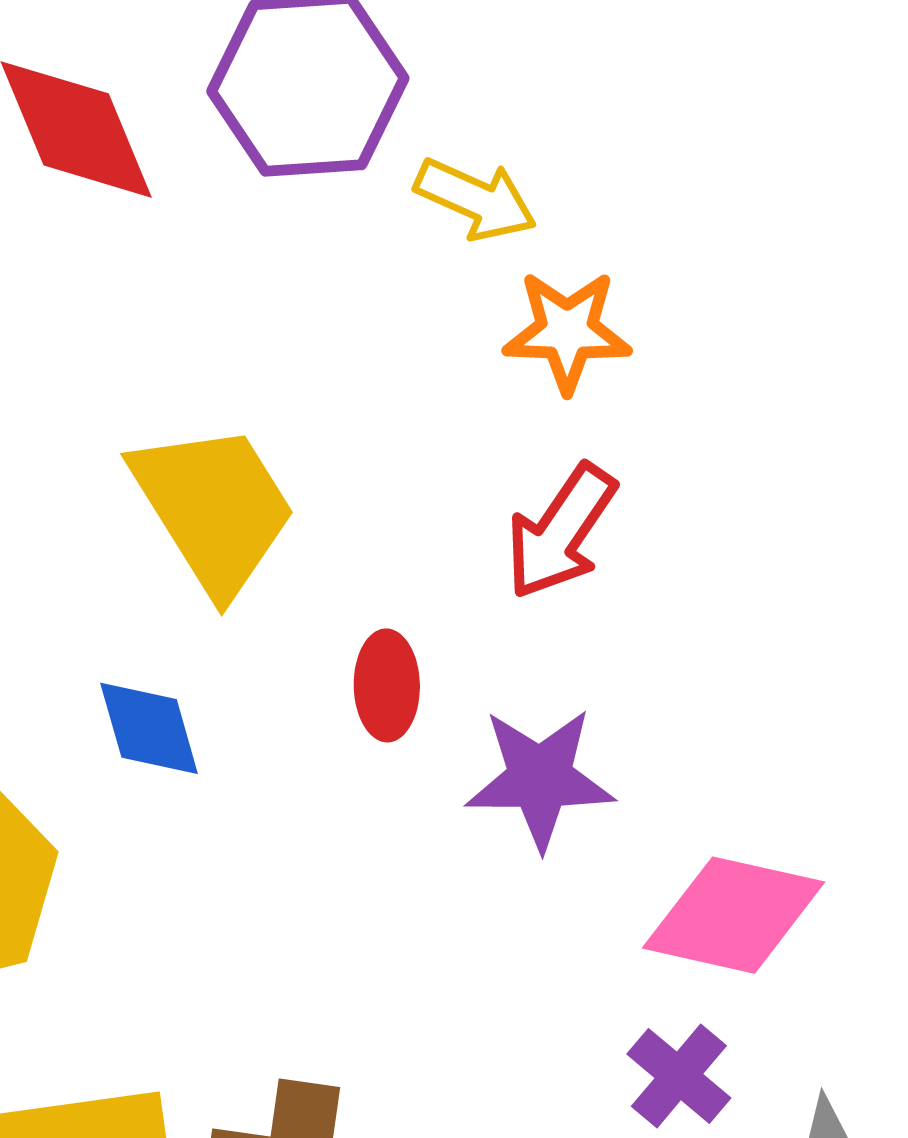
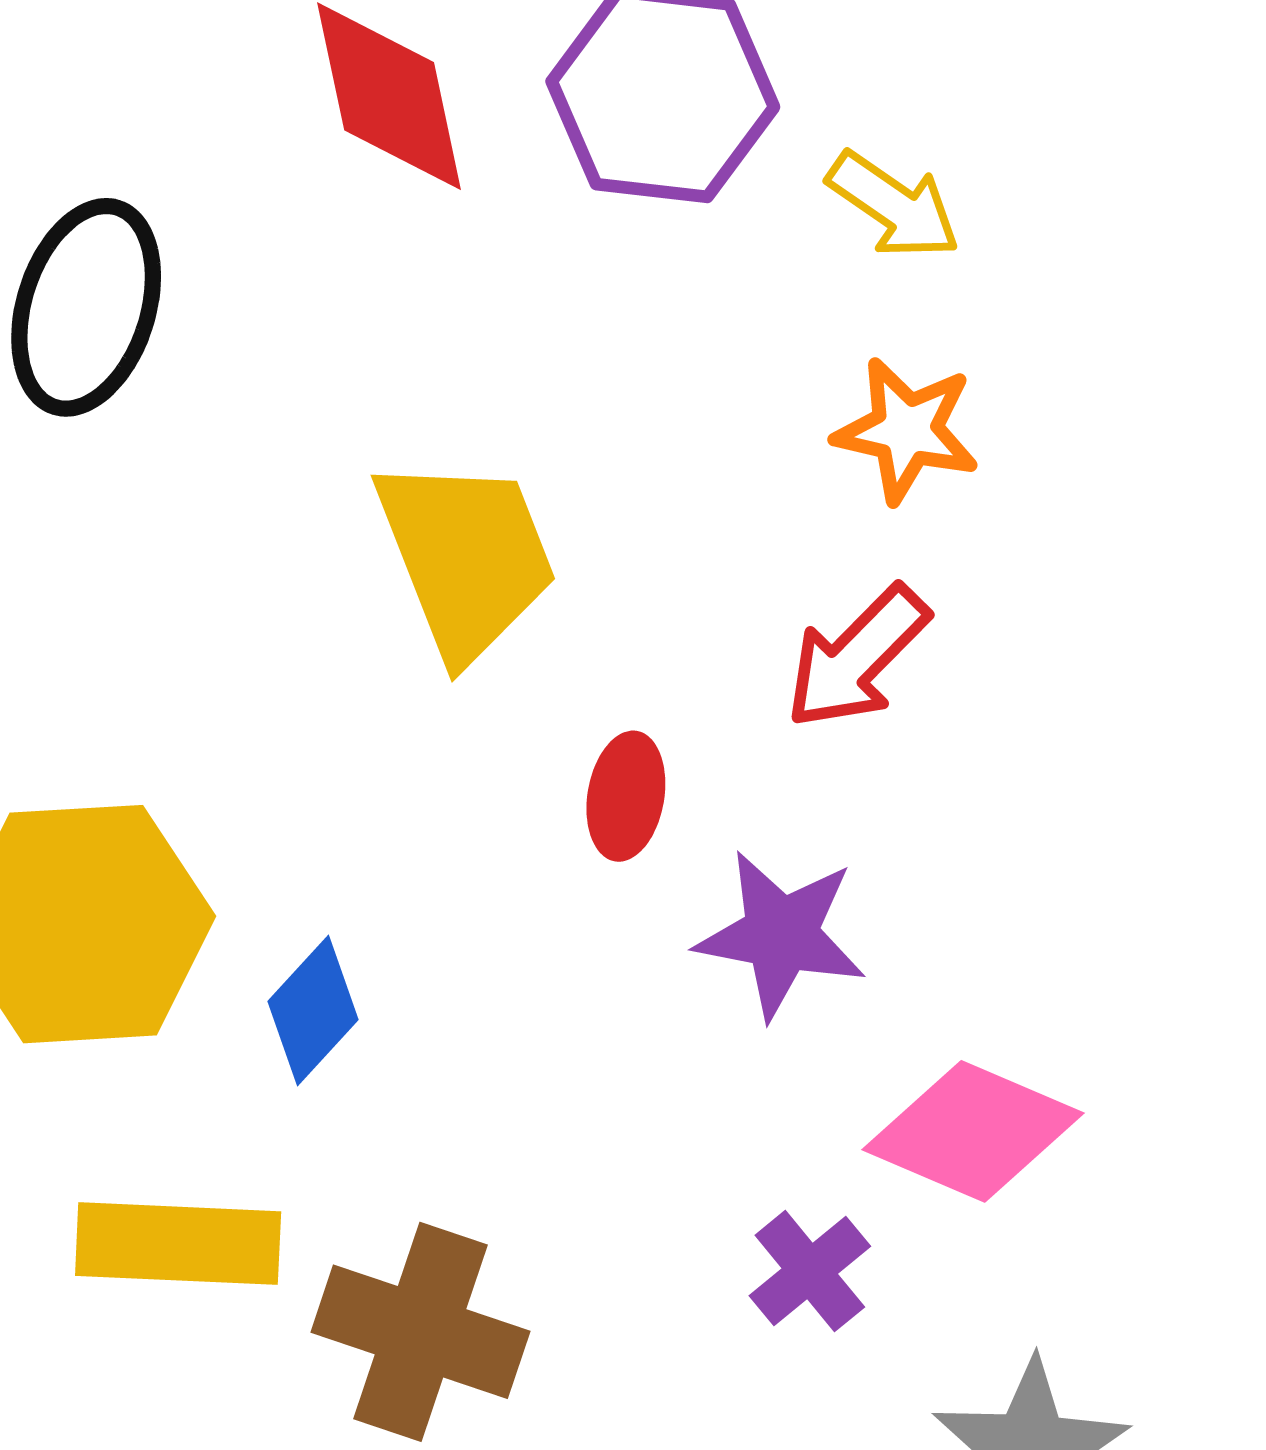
yellow arrow: (476, 199) -> (894, 205), moved
blue diamond: (149, 728) -> (313, 1010), moved, turned 48
purple cross: (679, 1076) -> (810, 1271), moved

